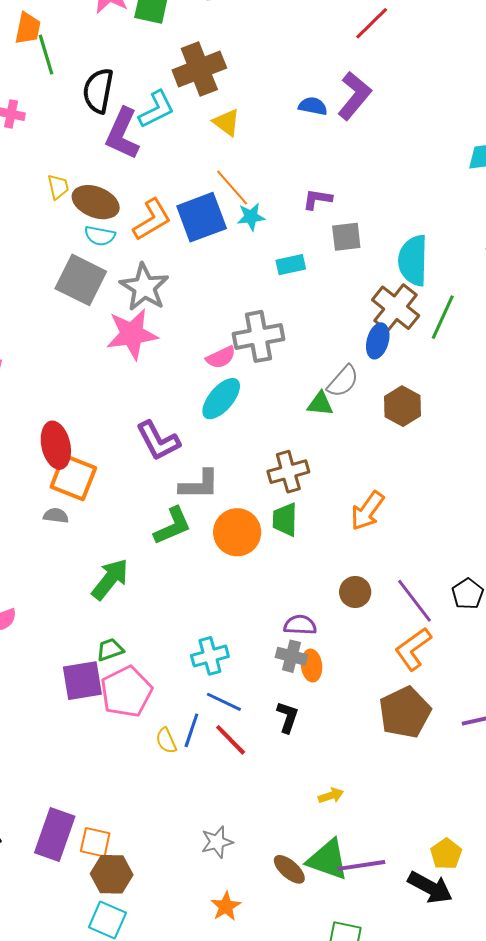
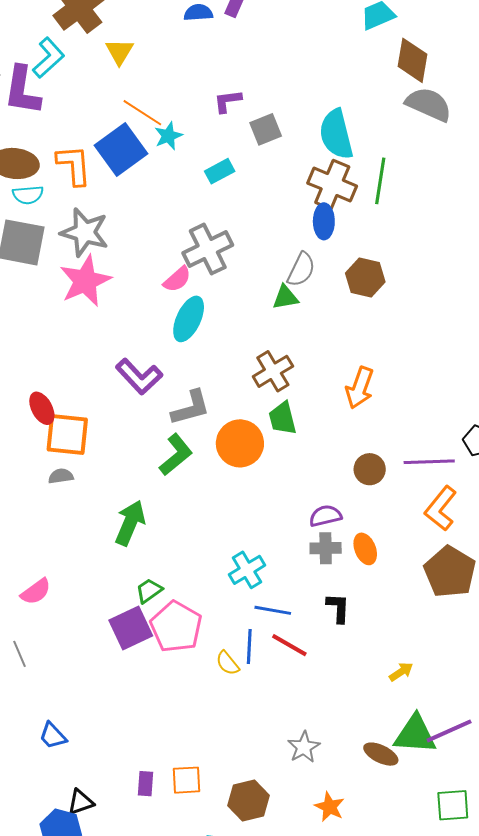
yellow triangle: (226, 122) -> (119, 52), turned 40
orange L-shape: (152, 220) -> (74, 165), turned -48
red ellipse: (56, 445) -> (42, 408), size x0.7
purple line: (415, 601) -> (429, 462), turned -39
orange ellipse: (312, 666) -> (365, 549), moved
purple rectangle: (55, 835) -> (146, 784), size x0.5
brown hexagon: (112, 874) -> (249, 801), moved

